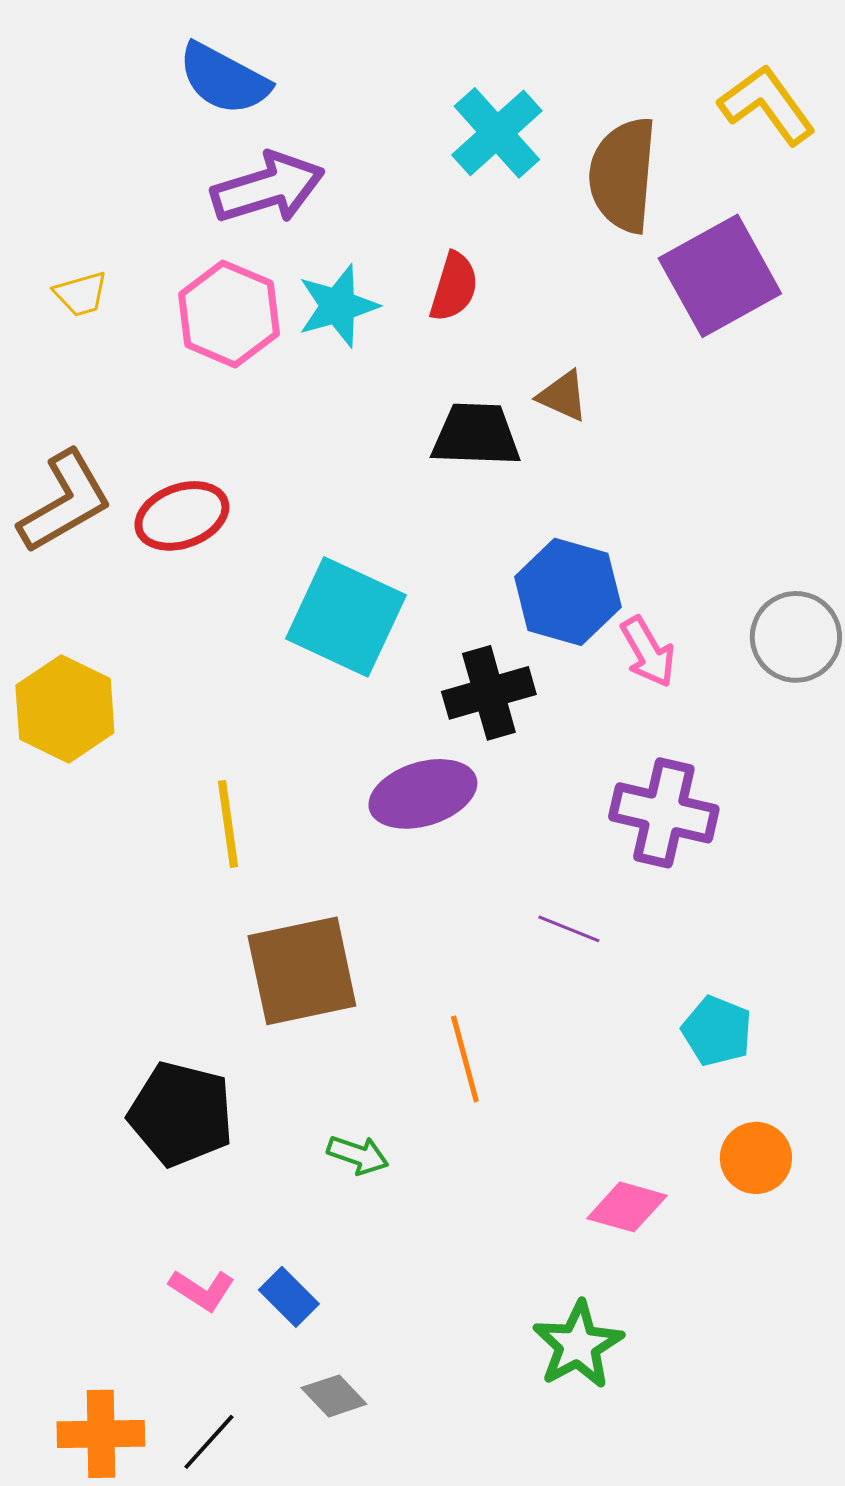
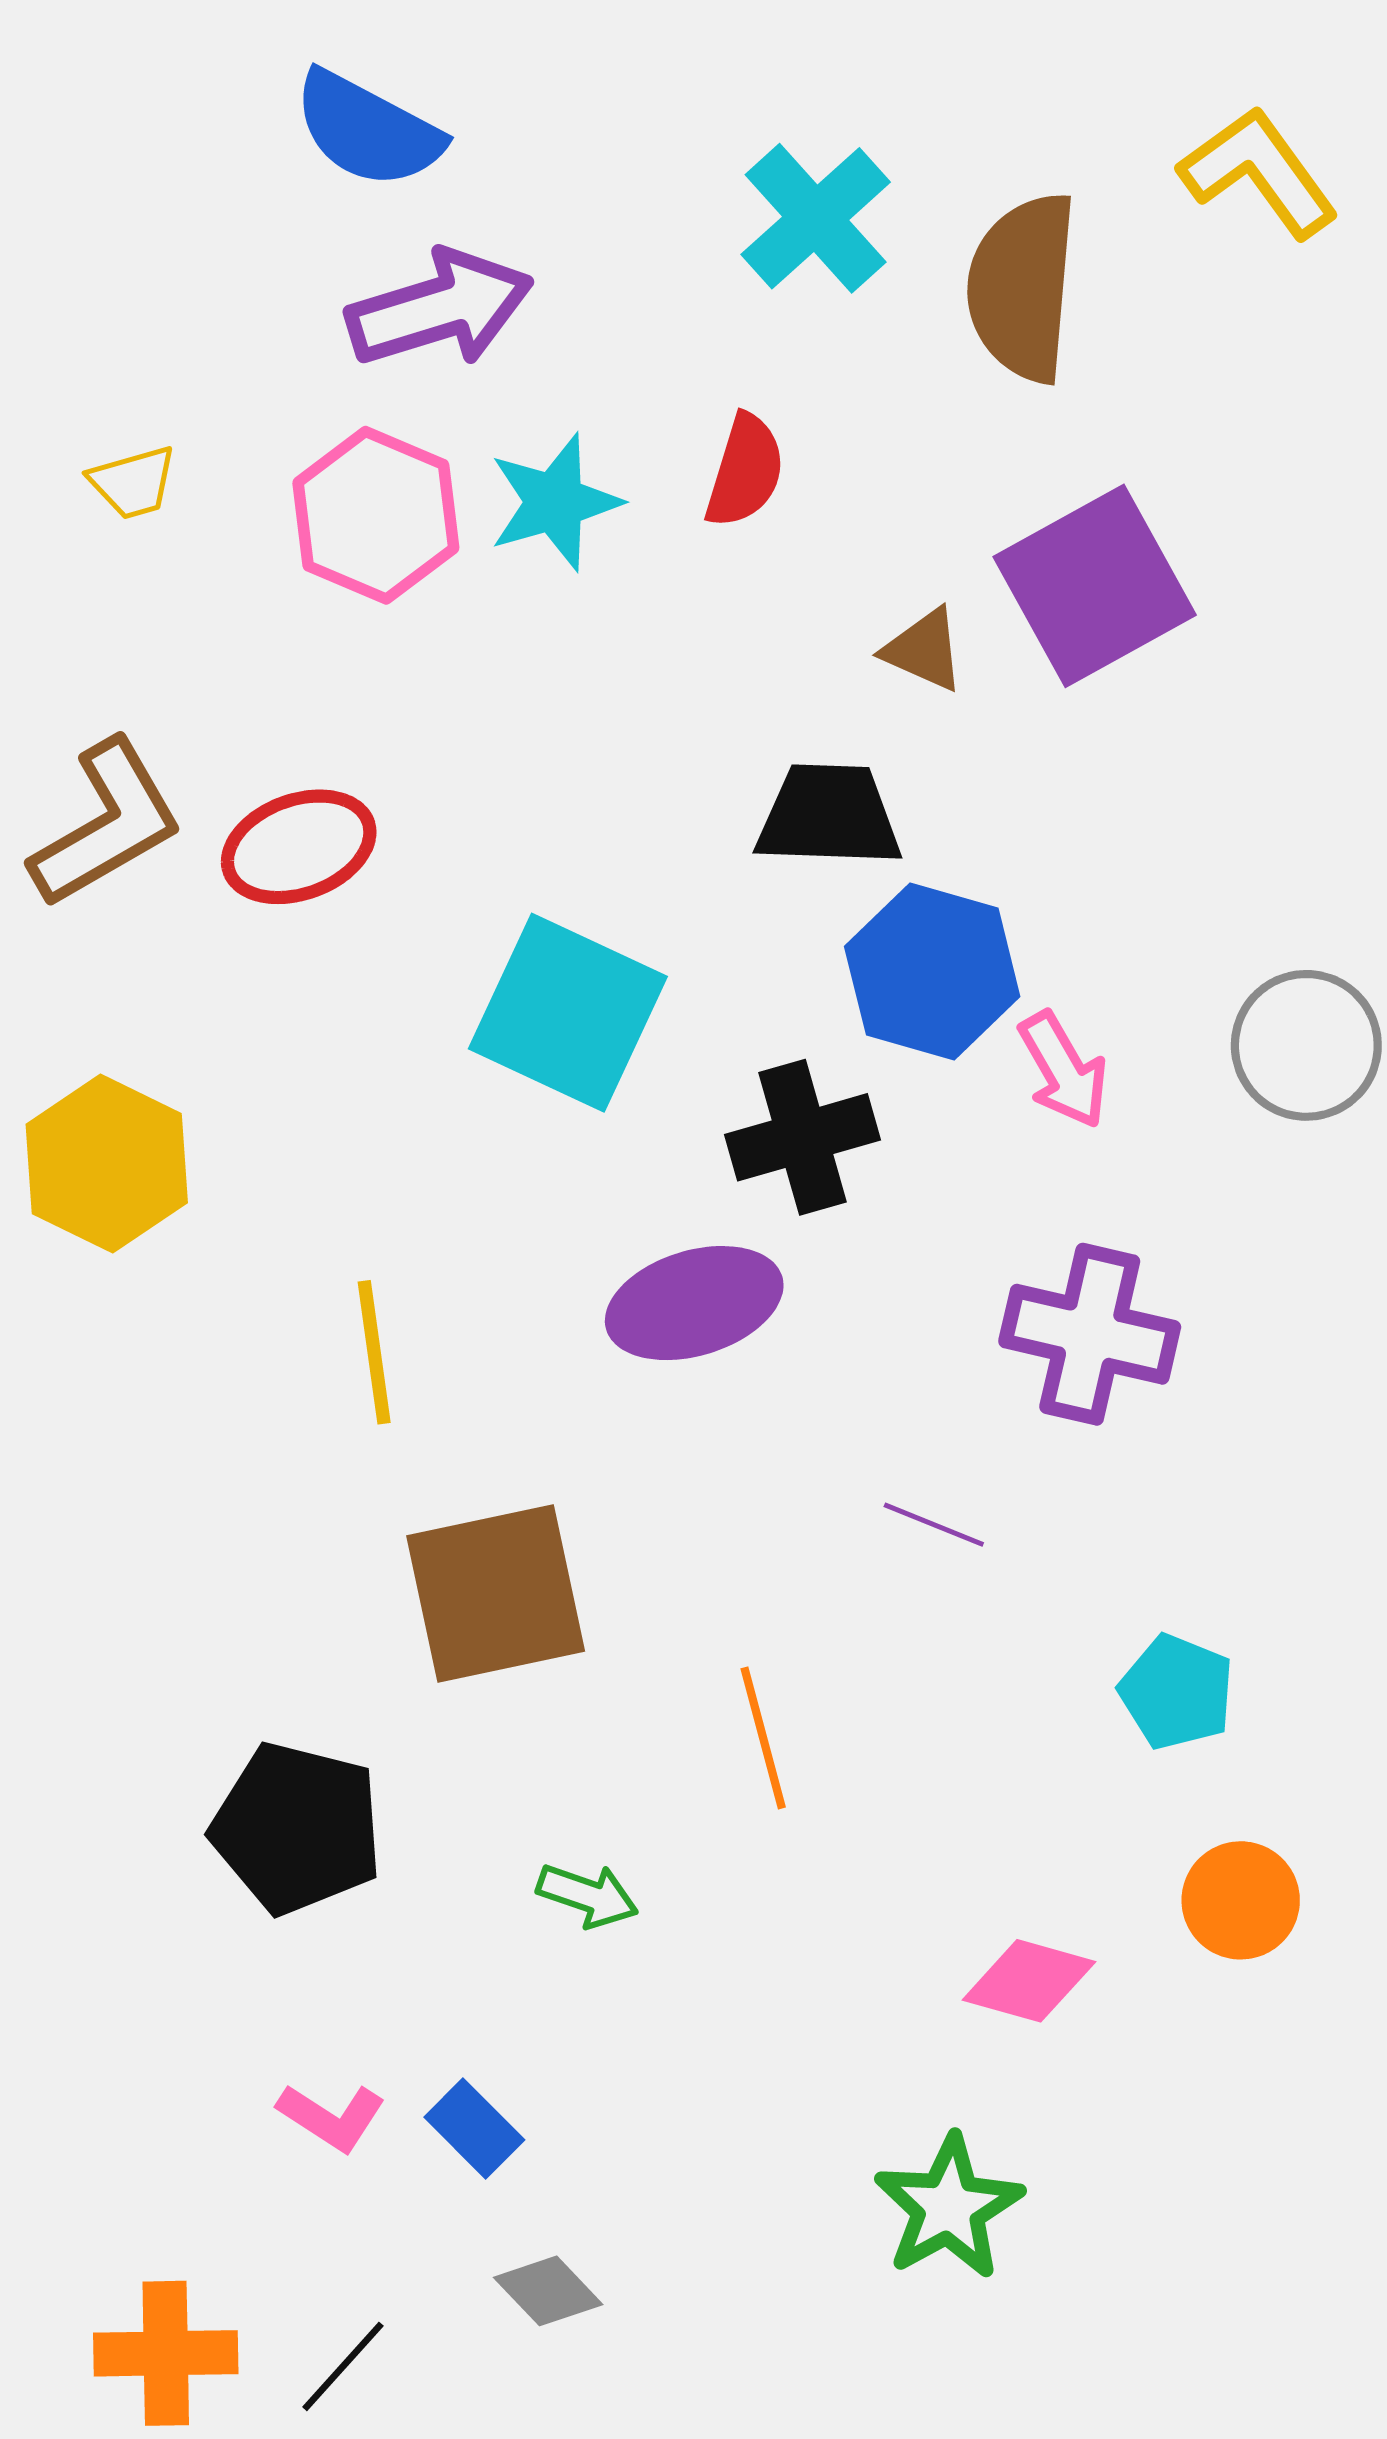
purple square: (720, 276) -> (1095, 586), moved
black trapezoid: (476, 435) -> (829, 816), moved

